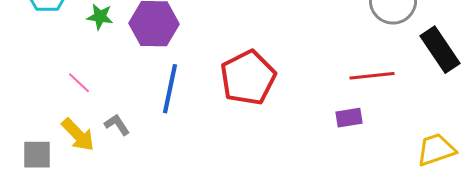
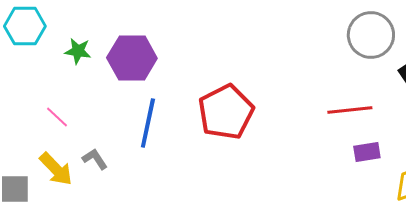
purple rectangle: (349, 118) -> (367, 152), moved

